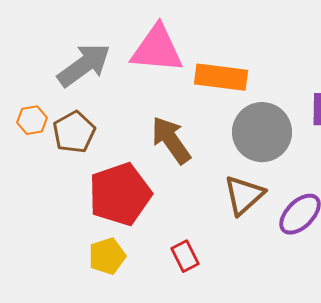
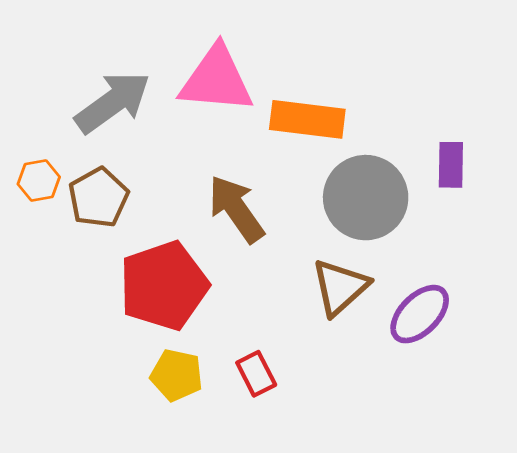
yellow pentagon: (107, 256) -> (177, 375), moved, turned 30

